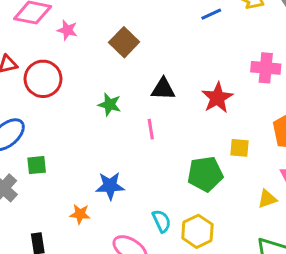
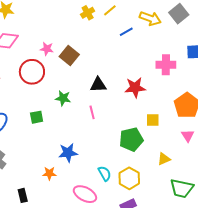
pink star: (67, 30) -> (47, 49), moved
red circle: (43, 79) -> (32, 72), moved
red star: (217, 98) -> (135, 88), turned 30
green square: (37, 165) -> (37, 117), moved
yellow triangle: (267, 199) -> (164, 159), moved

